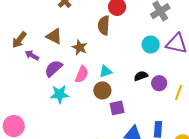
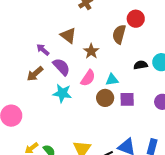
brown arrow: (19, 40) -> (35, 74), moved
purple semicircle: (53, 68) -> (61, 67), turned 78
black semicircle: (141, 76) -> (141, 65), moved
purple square: (117, 108) -> (127, 99), moved

